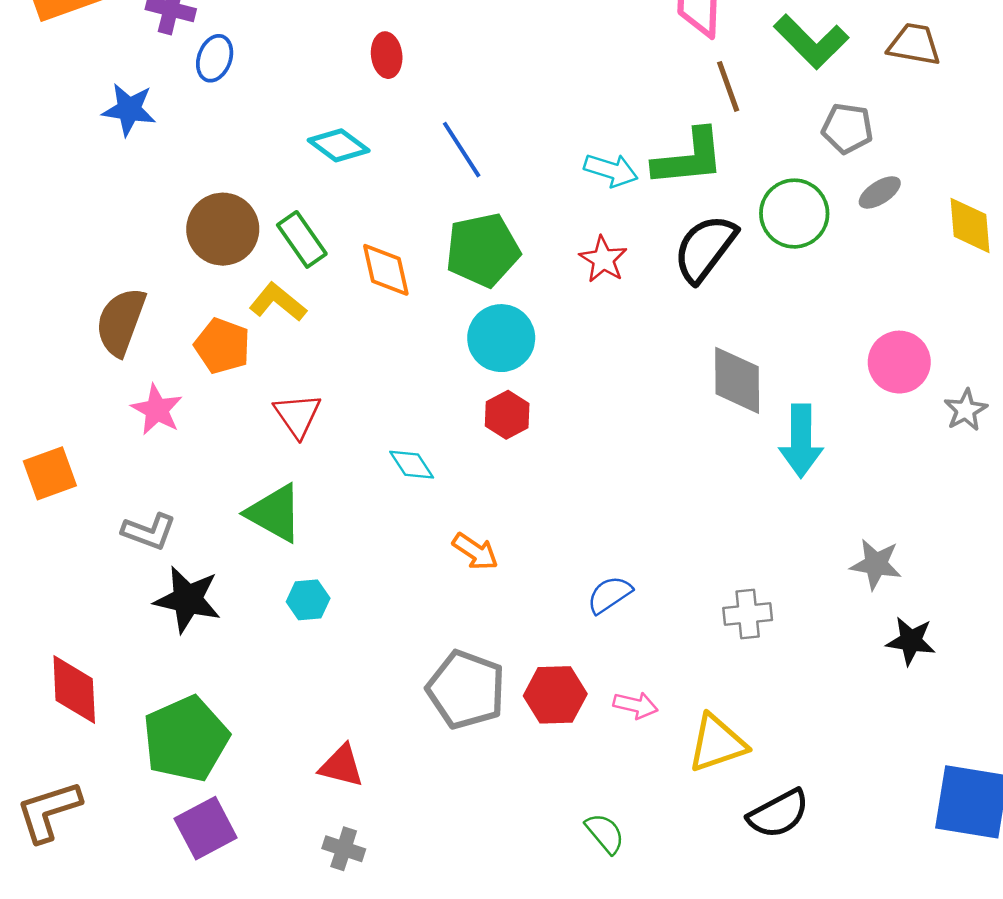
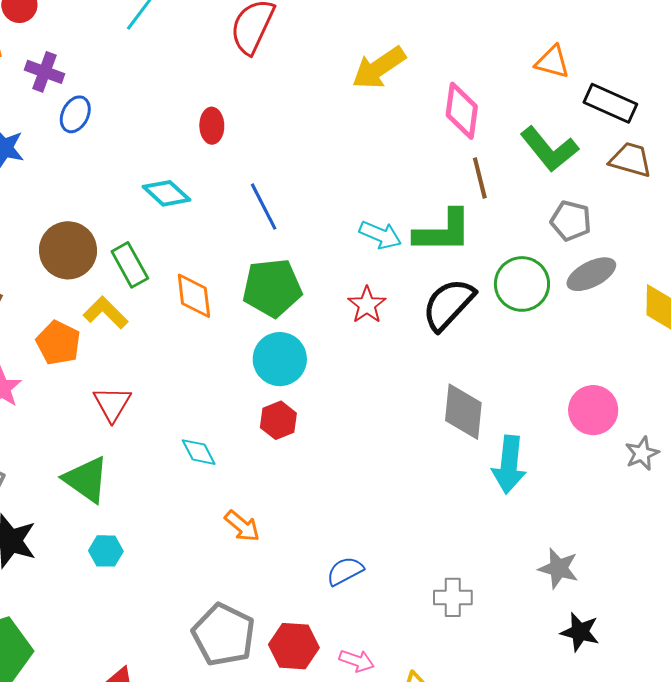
gray ellipse: (880, 192) -> (591, 274), size x1.4

